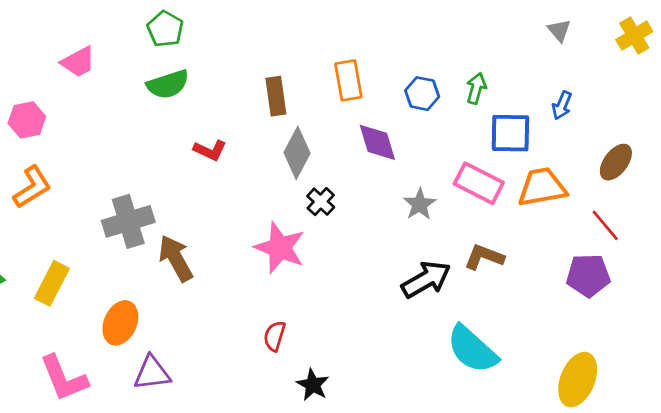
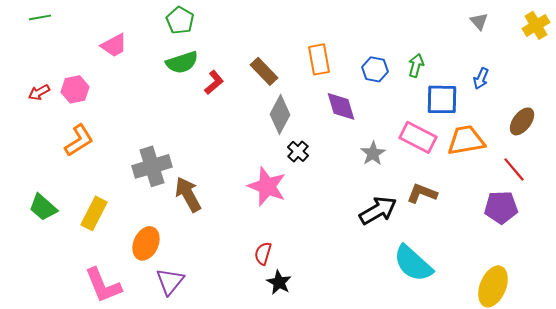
brown rectangle: (276, 96) -> (264, 71), turned -36
red L-shape: (210, 150) -> (214, 82), moved, turned -65
purple triangle: (152, 373) -> (170, 281), turned -44
black star: (313, 385) -> (279, 282), moved

